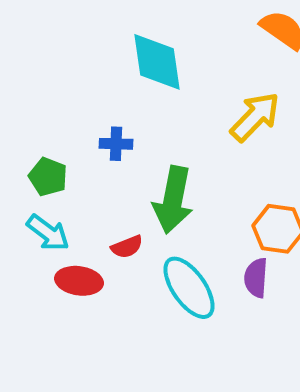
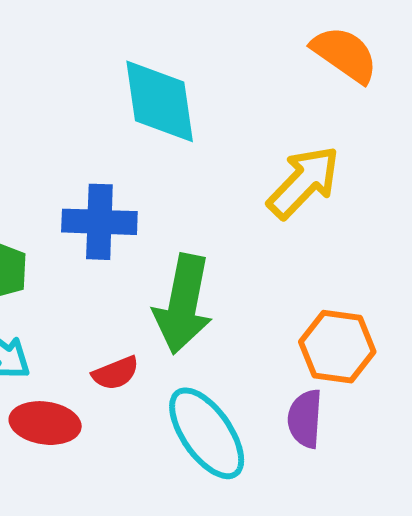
blue cross: (116, 144) -> (99, 222), size x1.5

